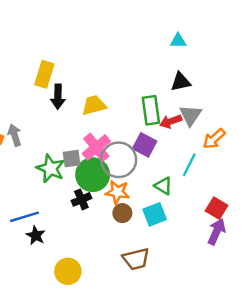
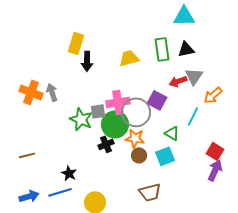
cyan triangle: (178, 41) -> (184, 16), size x1.6
yellow trapezoid: (94, 105) -> (129, 58), moved
green rectangle: (151, 110) -> (162, 49), moved
pink cross: (96, 147) -> (118, 102), turned 30
blue line: (24, 217) -> (60, 192), moved

